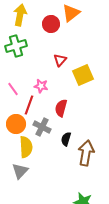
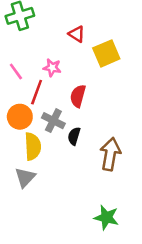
red triangle: (60, 60) -> (77, 34), turned -40
black semicircle: (66, 139) -> (74, 136), moved

